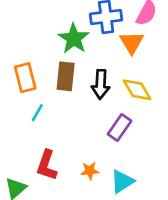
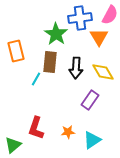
orange rectangle: (25, 78) -> (16, 51), moved
cyan line: (37, 113) -> (36, 79), moved

